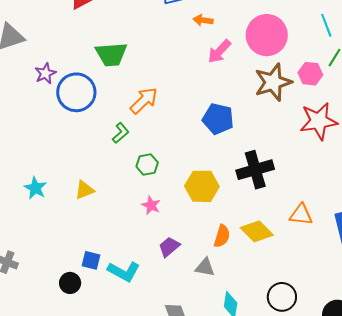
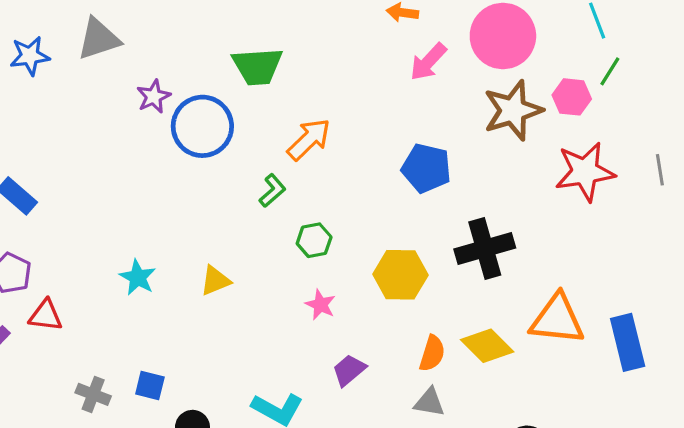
orange triangle: (301, 215) -> (557, 319), size x1.5
blue square: (91, 260) -> (150, 385), moved
gray triangle: (205, 267) -> (429, 402), moved

